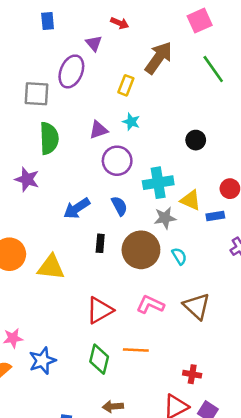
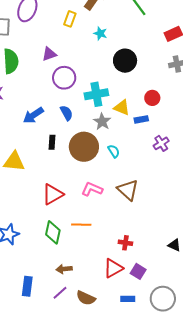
cyan star: (131, 122) -> (100, 33), moved
black circle: (196, 140) -> (125, 61), size x1.5
gray star: (165, 218) -> (102, 122), turned -30

